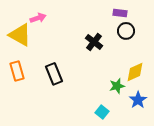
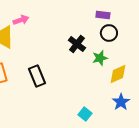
green star: (117, 86) -> (100, 58), moved

